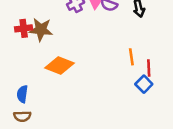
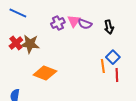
red cross: (24, 28) -> (16, 43), turned -32
blue square: (144, 84) -> (113, 57), moved

